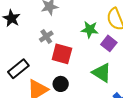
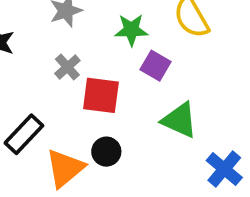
green star: (90, 30) -> (131, 30), moved
purple square: (109, 43) -> (155, 66), moved

